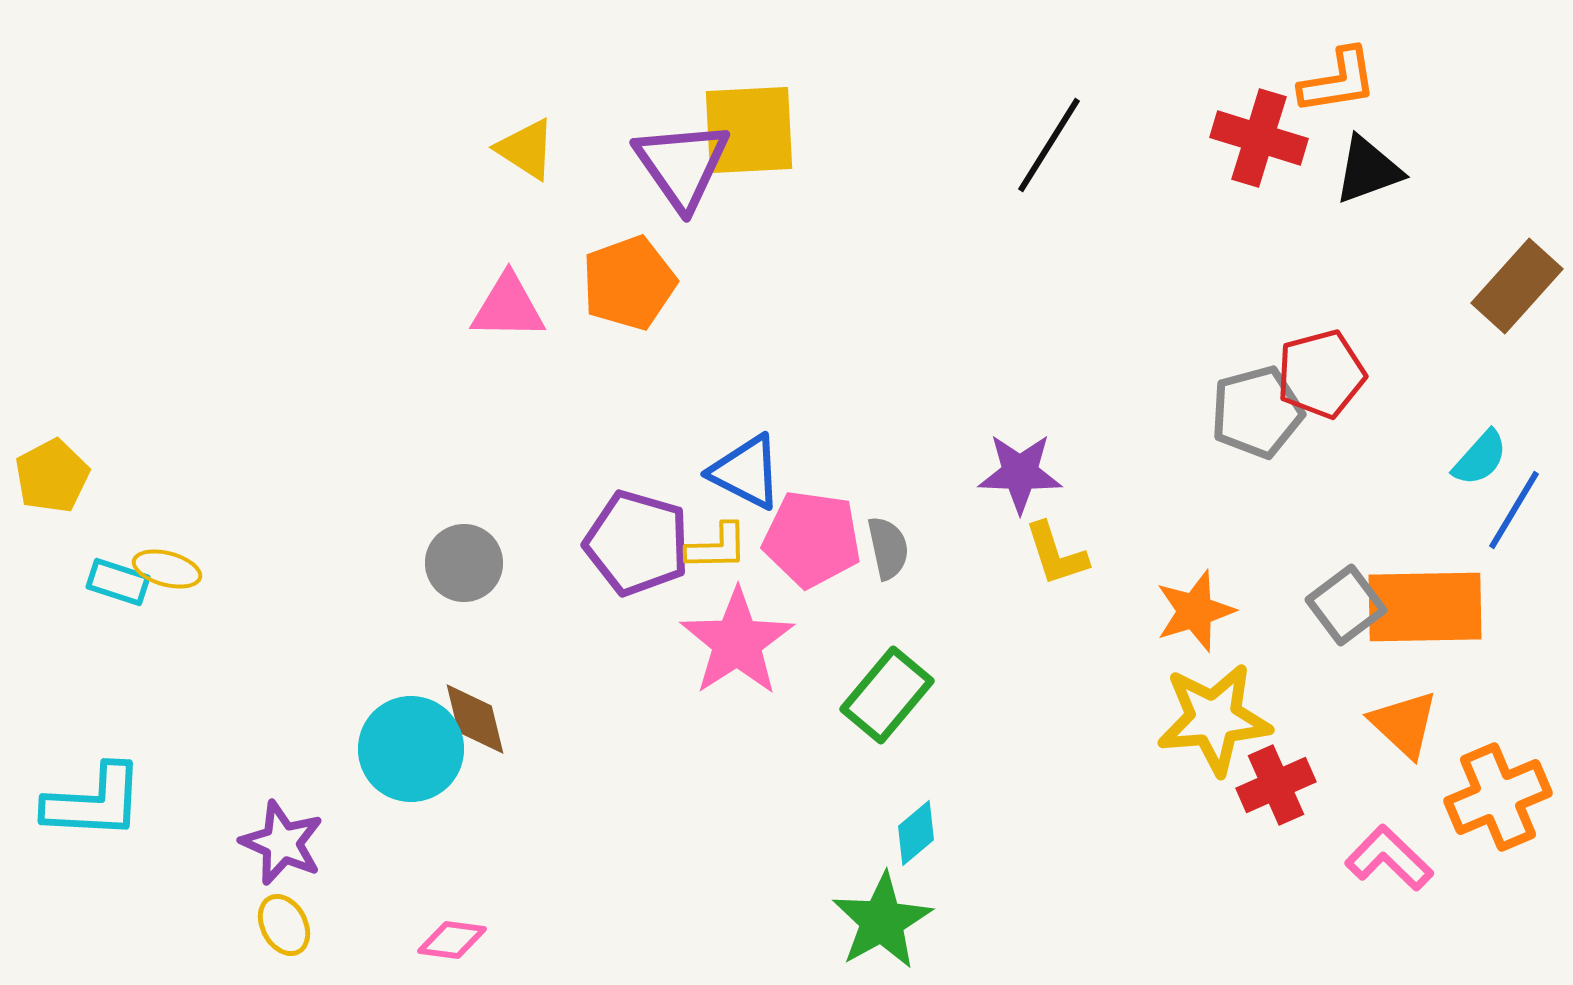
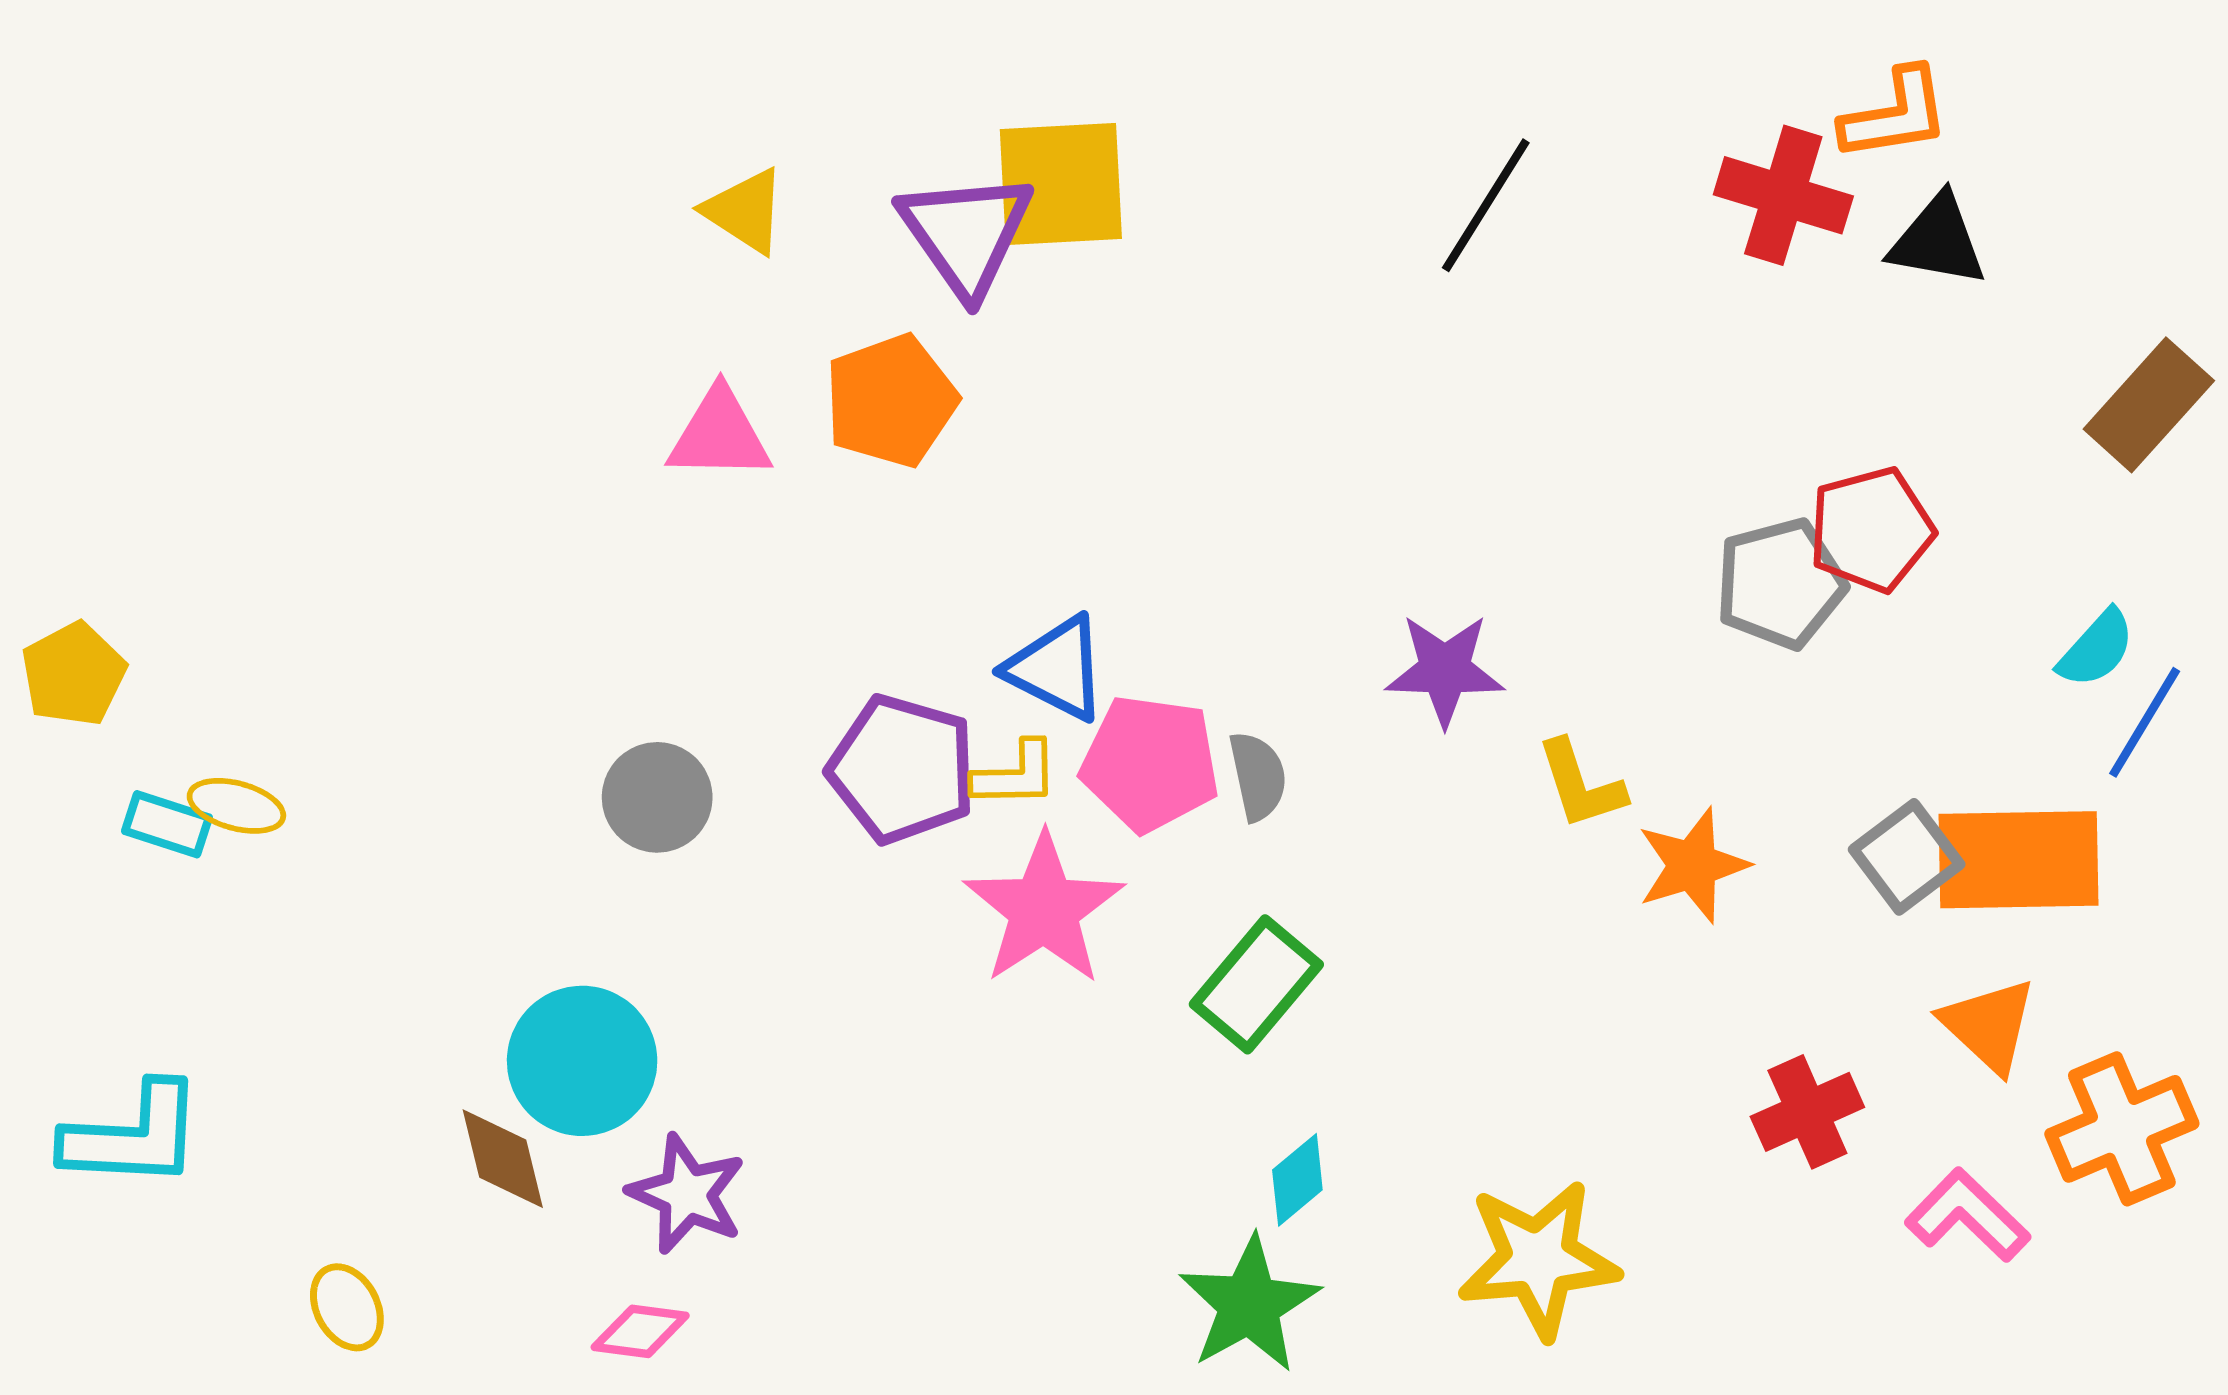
black triangle: (1368, 170) -> (1938, 241), turned 30
yellow L-shape: (1056, 554) -> (1581, 785), moved
brown diamond: (475, 719) -> (503, 1159), moved
yellow star: (1214, 719) -> (1538, 1259), moved
purple star: (282, 843) -> (687, 1194), moved
yellow ellipse: (284, 925) -> (347, 1307), moved

